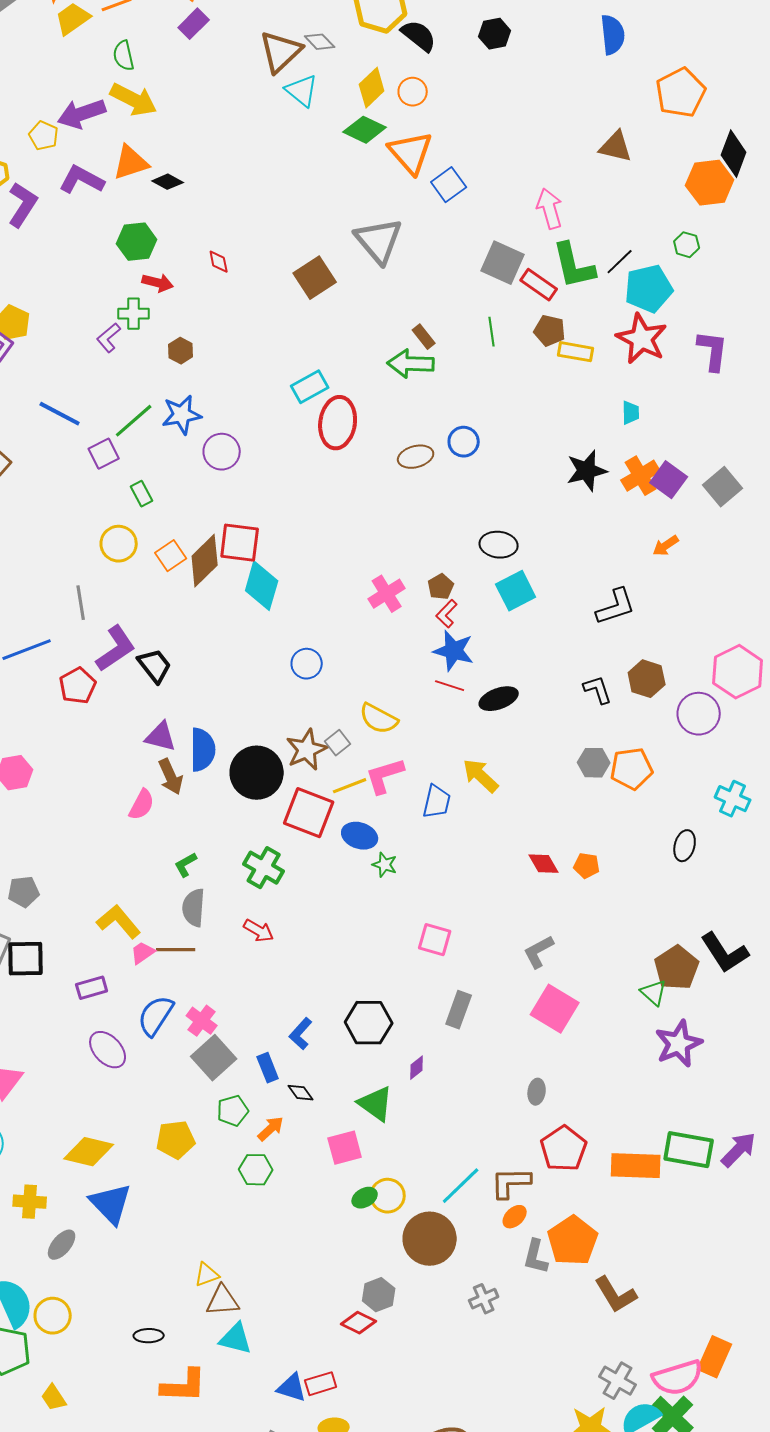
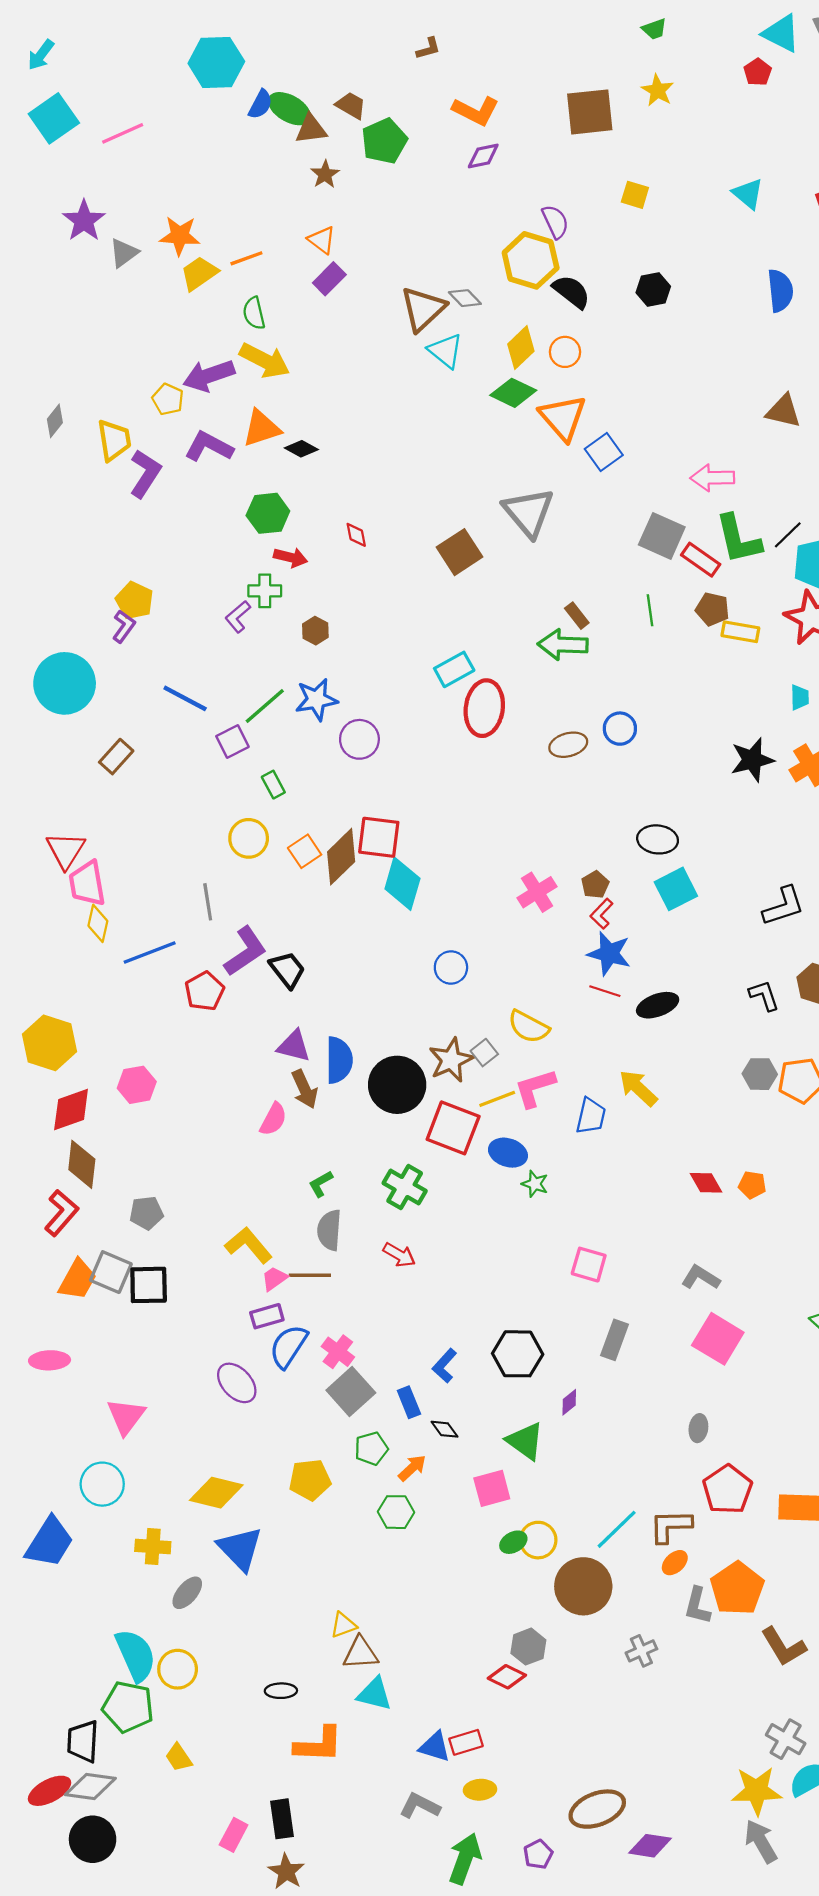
pink arrow: (550, 209) -> (712, 478), turned -75
gray L-shape: (539, 952) -> (701, 1277), turned 60
purple rectangle: (92, 988) -> (267, 1316), moved

